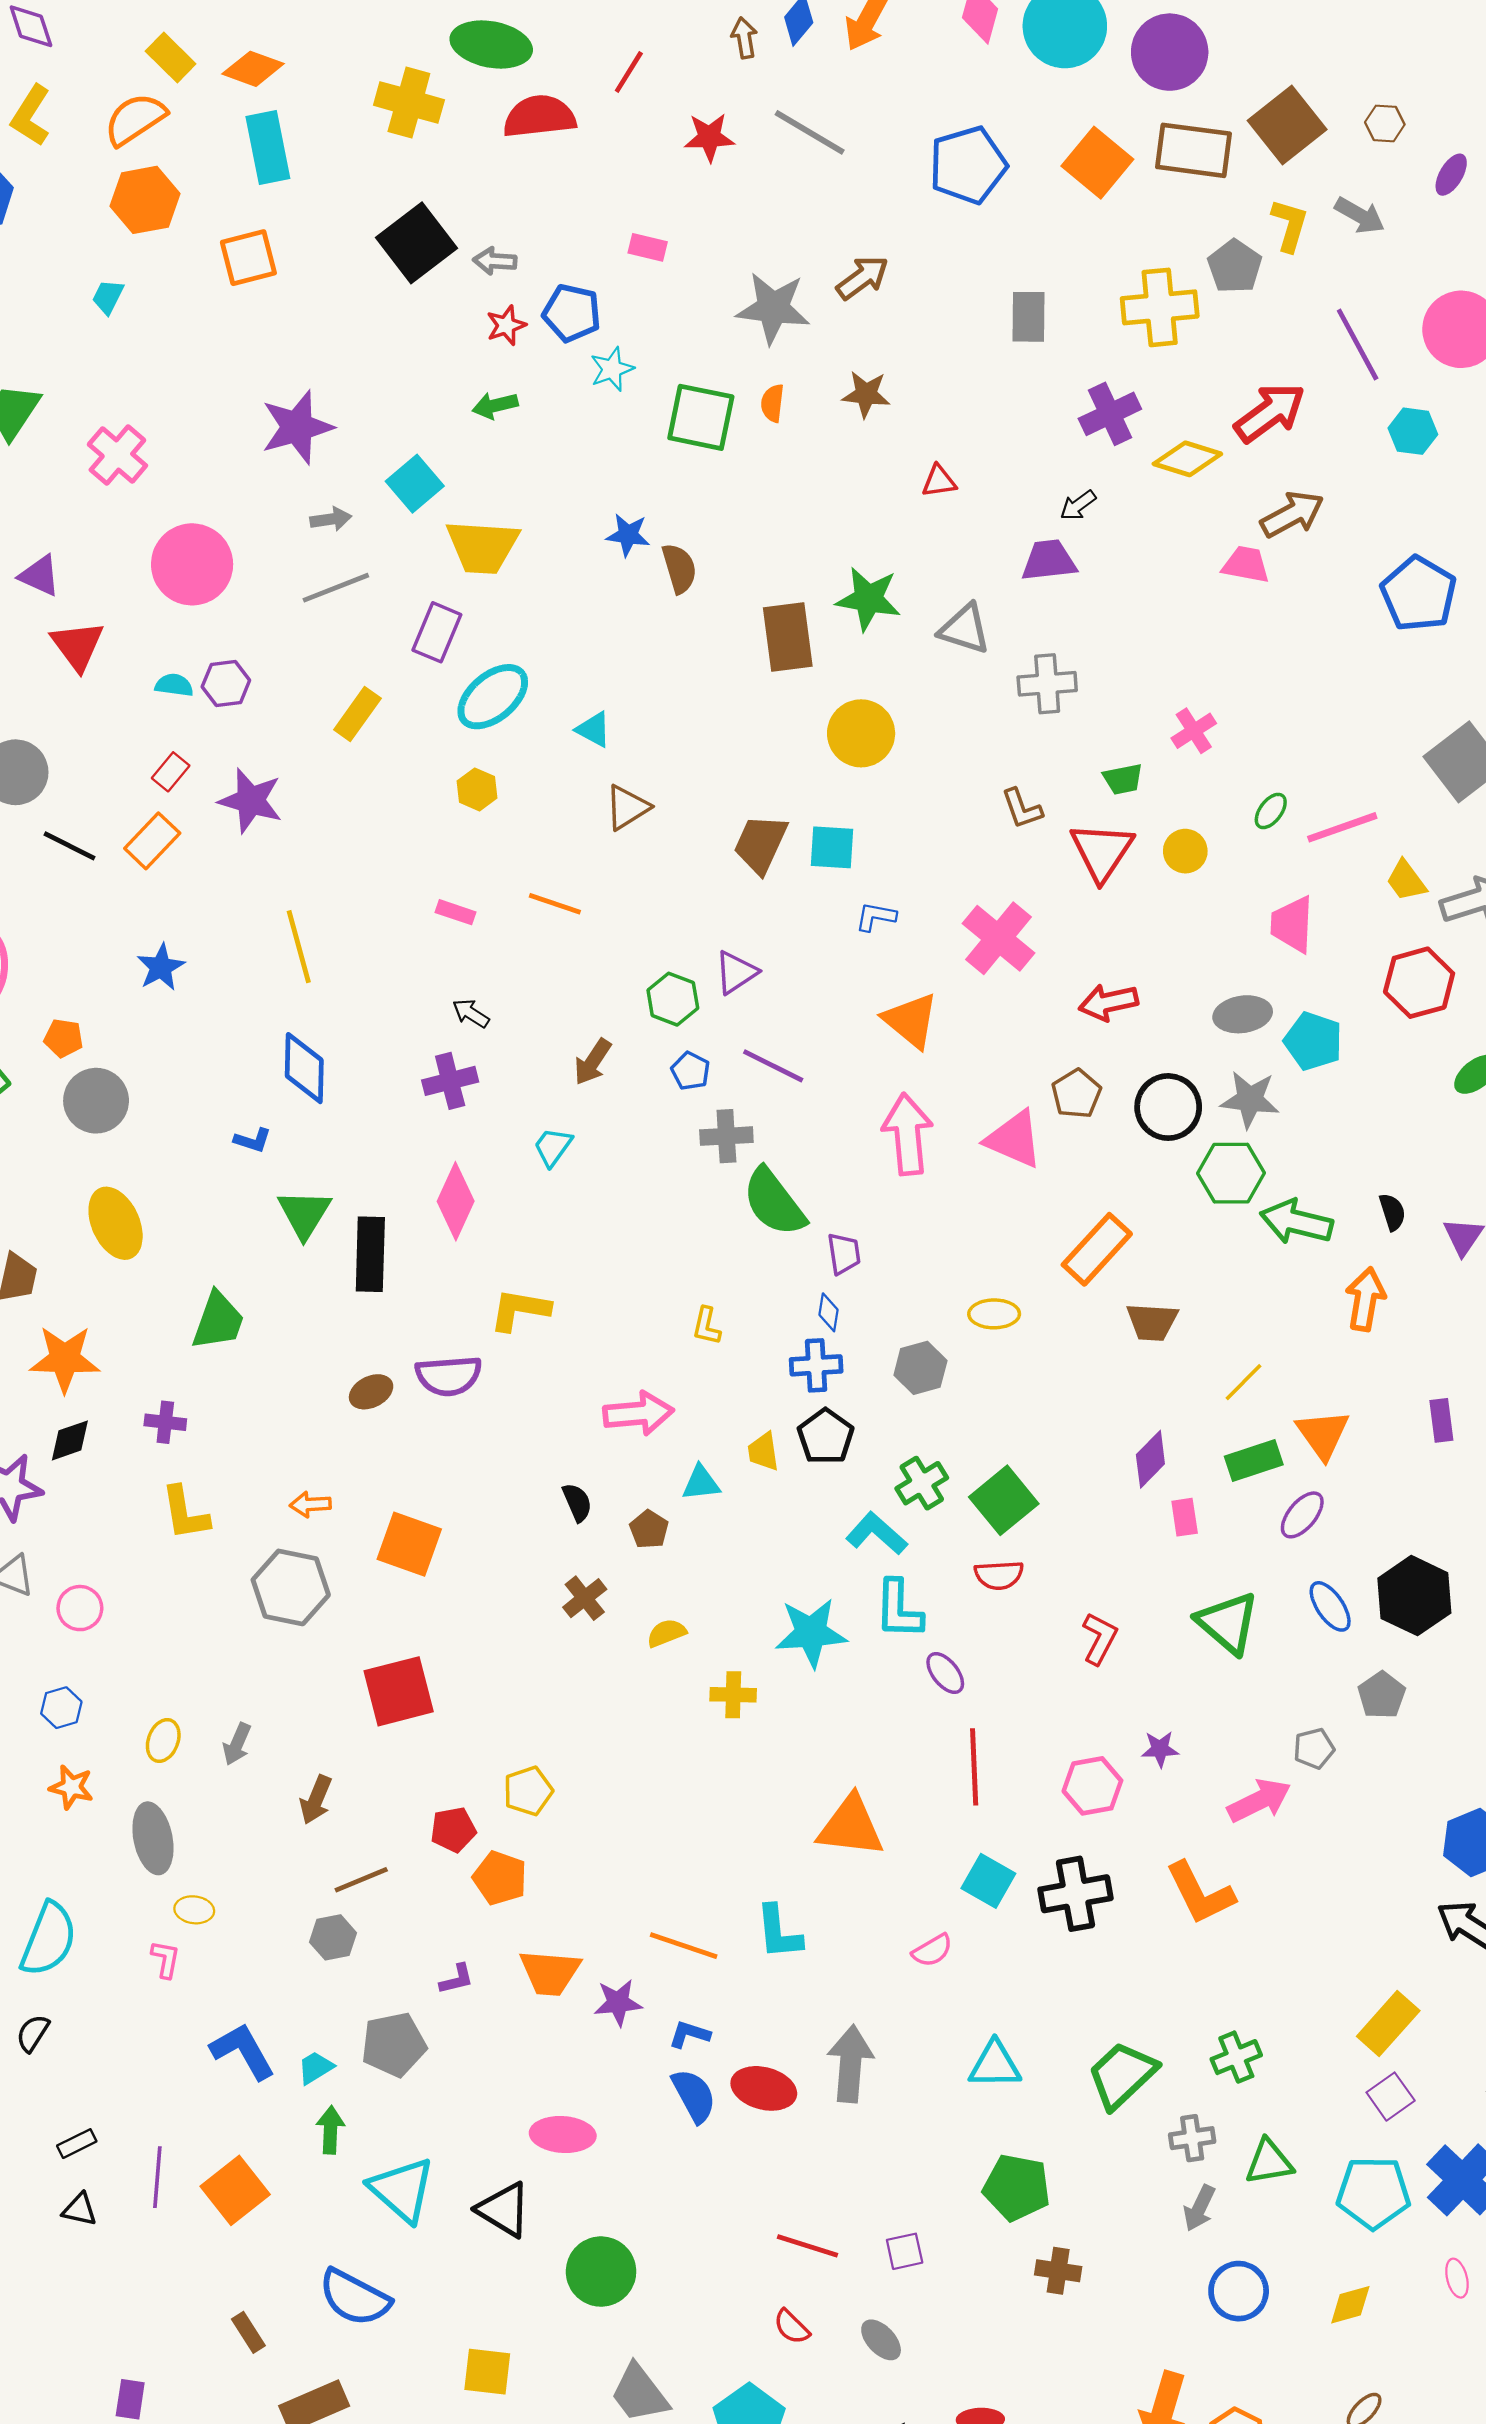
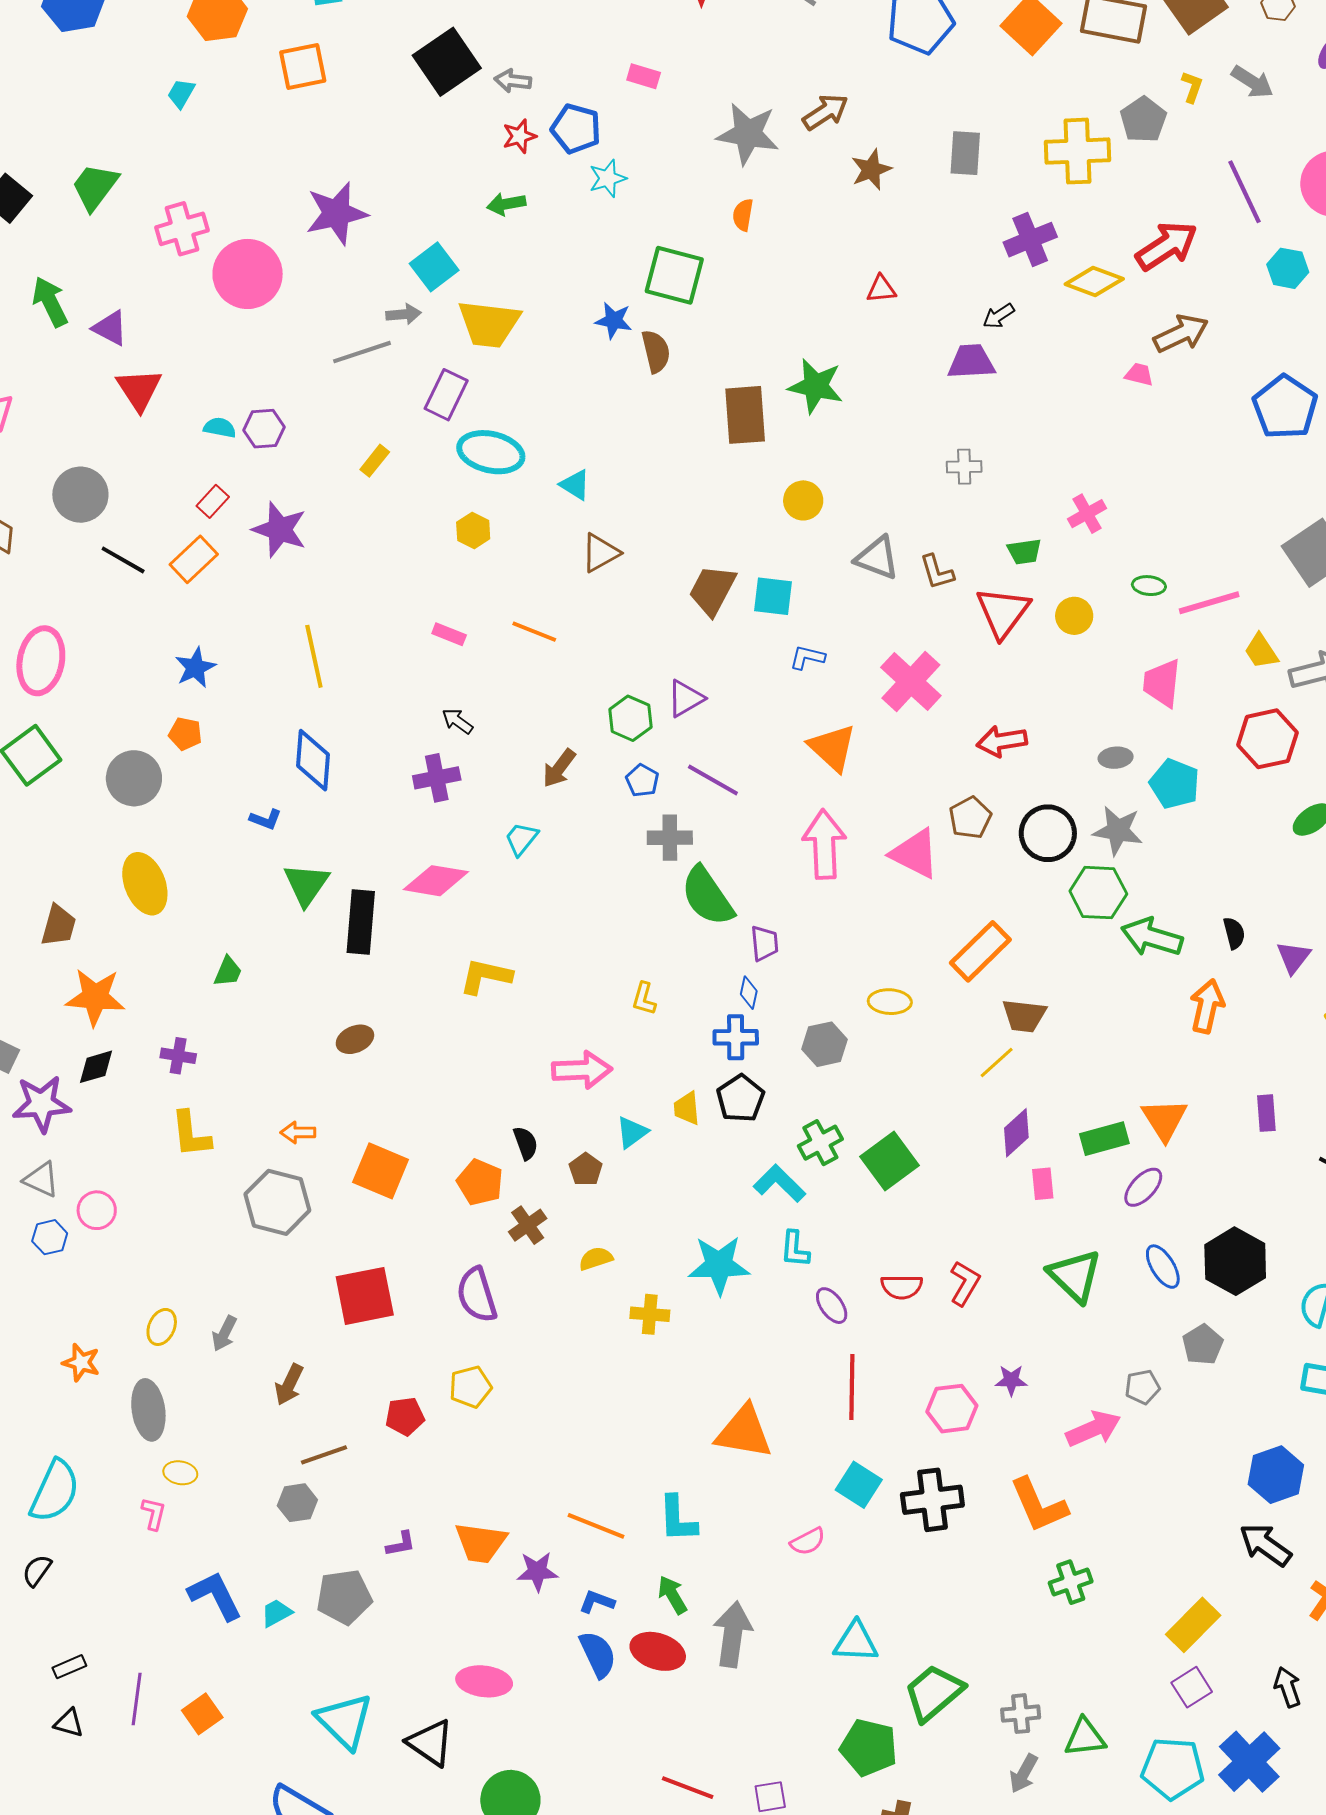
yellow L-shape: (1290, 225) -> (1192, 87), size x0.7
brown star: (866, 394) -> (871, 170), moved, turned -30
green square: (701, 417) -> (674, 275), moved
pink cross: (117, 455) -> (182, 229), turned 30
gray arrow: (331, 519) -> (404, 314), moved
pink circle: (192, 564) -> (248, 274), moved
pink trapezoid: (1246, 565) -> (1139, 374), size x0.7
gray triangle: (965, 629) -> (877, 558), moved
gray cross: (1047, 684) -> (964, 467), size x0.7
cyan ellipse: (493, 697) -> (491, 452), turned 50
yellow rectangle: (357, 714) -> (375, 461), size x0.7
yellow circle: (861, 733) -> (803, 500), size x0.7
green ellipse: (1271, 811) -> (1149, 586), turned 56
gray ellipse: (1243, 1014) -> (1116, 758), size x0.7
orange pentagon: (63, 1038) -> (185, 734), moved
pink diamond: (456, 1201) -> (436, 881), turned 72
green trapezoid: (218, 1321) -> (228, 972), size x0.6
purple semicircle: (449, 1376) -> (477, 1295), moved, turned 74
yellow line: (1244, 1382) -> (997, 1062), moved
cyan triangle: (701, 1483) -> (632, 1132), turned -33
red semicircle: (999, 1575) -> (902, 1287), moved
cyan L-shape: (899, 1609) -> (795, 1249), size x0.7
blue hexagon: (61, 1708) -> (50, 1237), moved
orange pentagon: (500, 1878) -> (480, 1182), moved
green cross: (1236, 2057) -> (1071, 1582), moved
green trapezoid: (1122, 2075) -> (934, 1693), moved
green arrow: (330, 2130) -> (672, 1595), moved, turned -36
orange square: (235, 2190) -> (202, 1714), size x0.7

